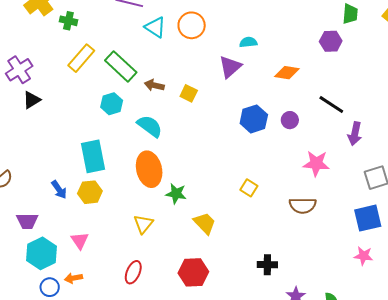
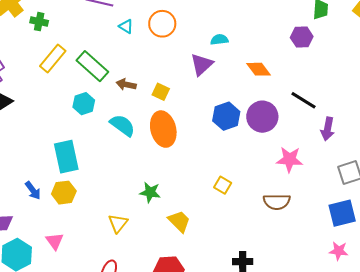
cyan triangle: (155, 27) -> (126, 26), size x0.7
orange diamond: (287, 73) -> (258, 69), turned 45
purple circle: (290, 120) -> (262, 117), size x1.8
orange ellipse: (149, 169) -> (163, 129), moved

